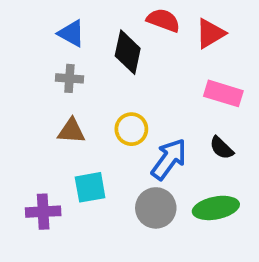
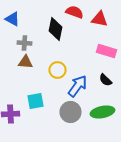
blue triangle: (71, 33) -> (12, 19), moved
red triangle: (210, 33) -> (99, 19), turned 42
brown triangle: (71, 131) -> (25, 62), moved

